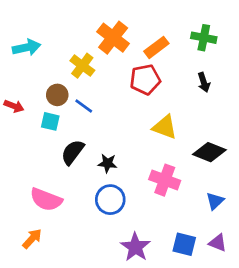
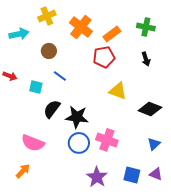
yellow cross: (82, 66) -> (47, 16), moved, turned 30
brown circle: (57, 95) -> (49, 51), moved
black star: (107, 163) -> (77, 117), size x1.6
pink cross: (165, 180) -> (107, 140), moved

